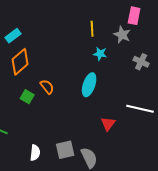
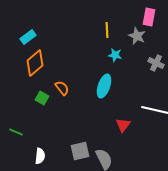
white semicircle: (35, 153) -> (40, 156), moved

